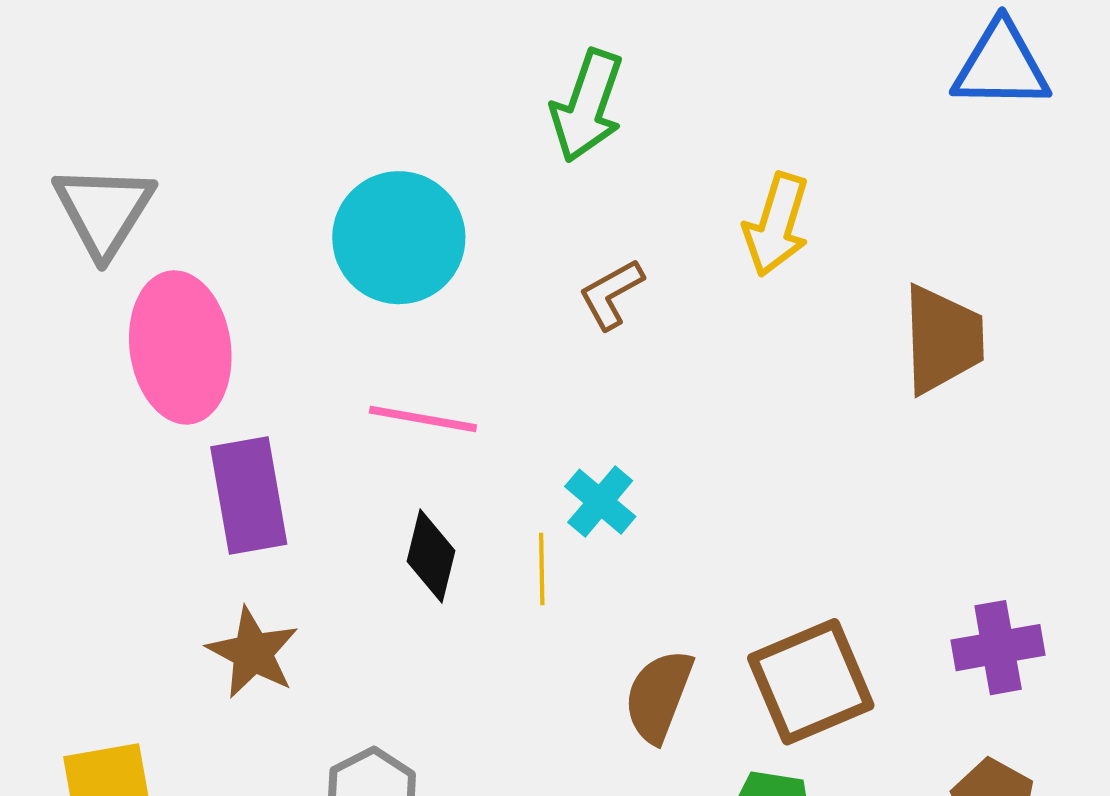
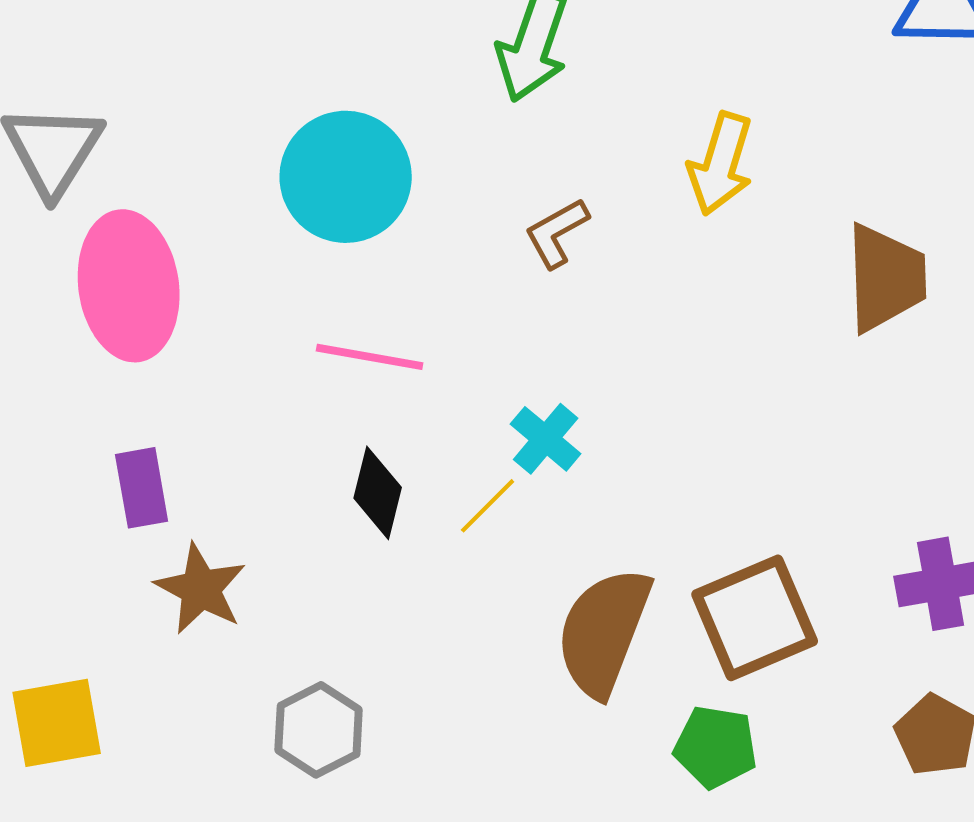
purple rectangle: (249, 495) -> (142, 488), moved, size x0.7
yellow line: (542, 569) -> (488, 506), turned 46
brown semicircle: (659, 696) -> (604, 632), size x1.4

